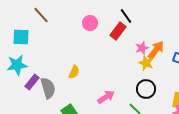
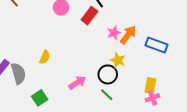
yellow star: (146, 63) -> (118, 60), moved
black circle: (146, 89) -> (108, 74), moved

